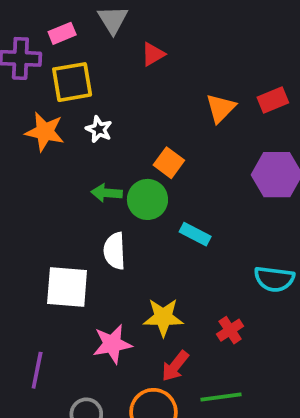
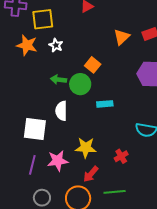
cyan rectangle: (195, 234) -> (105, 104), turned -35
purple line: (37, 370) -> (32, 165), moved

